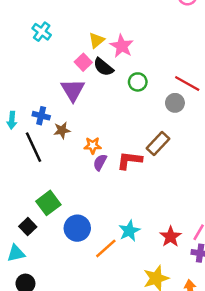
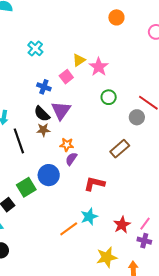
black semicircle: (103, 67) -> (42, 114), moved
purple triangle: (73, 90) -> (61, 110), moved
blue cross: (41, 116) -> (44, 87), moved
red L-shape: (129, 160) -> (94, 184), moved
blue circle: (77, 228) -> (49, 175), moved

